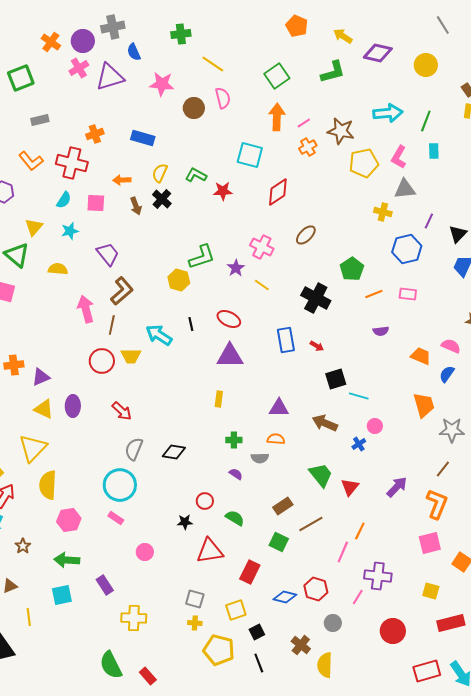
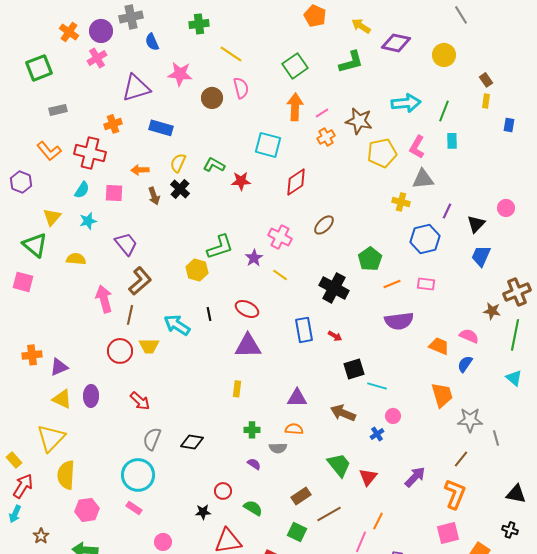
purple triangle: (110, 77) -> (136, 88), moved
purple semicircle: (381, 331) -> (399, 321), size x1.8

